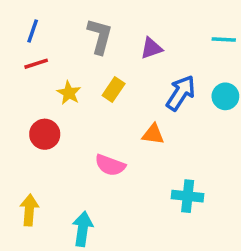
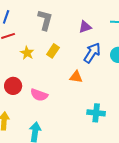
purple triangle: (151, 48) -> (85, 27), moved
red circle: (45, 134) -> (13, 86), moved
pink semicircle: (110, 165) -> (39, 95), moved

